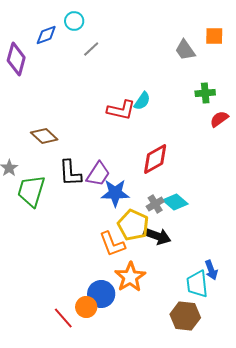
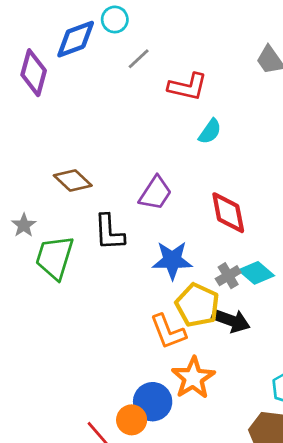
blue diamond: (46, 35) -> (76, 39), size x1.4
red L-shape: (121, 110) -> (188, 87), moved
red diamond: (155, 159) -> (228, 213), turned -72
purple trapezoid: (98, 174) -> (155, 193), moved

